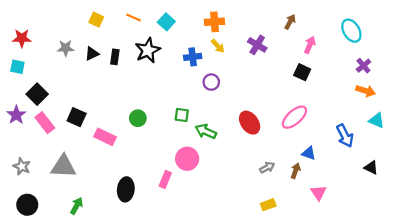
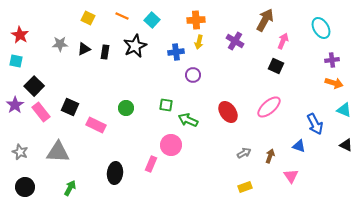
brown arrow: (290, 22) -> (265, 20), size x1.6
red star: (22, 38) -> (20, 35), turned 30
yellow arrow: (218, 46) -> (199, 42), turned 56
purple cross: (363, 66) -> (332, 60), turned 32
blue triangle: (309, 153) -> (299, 146), moved
black triangle: (371, 167) -> (346, 145), moved

